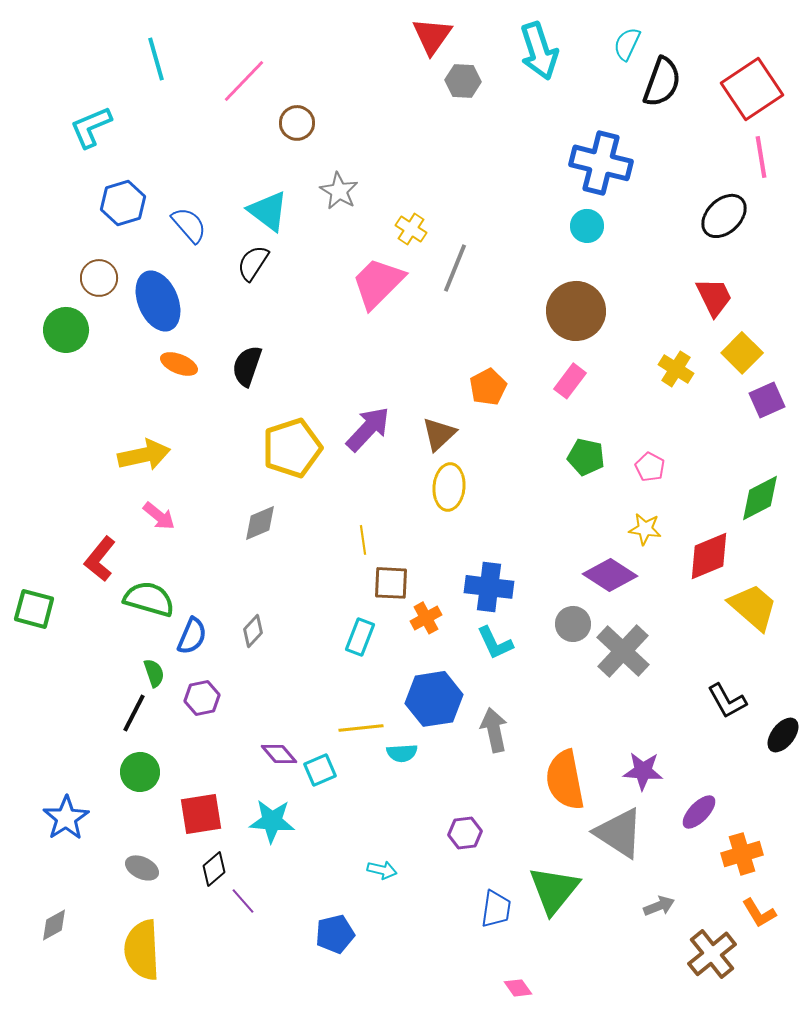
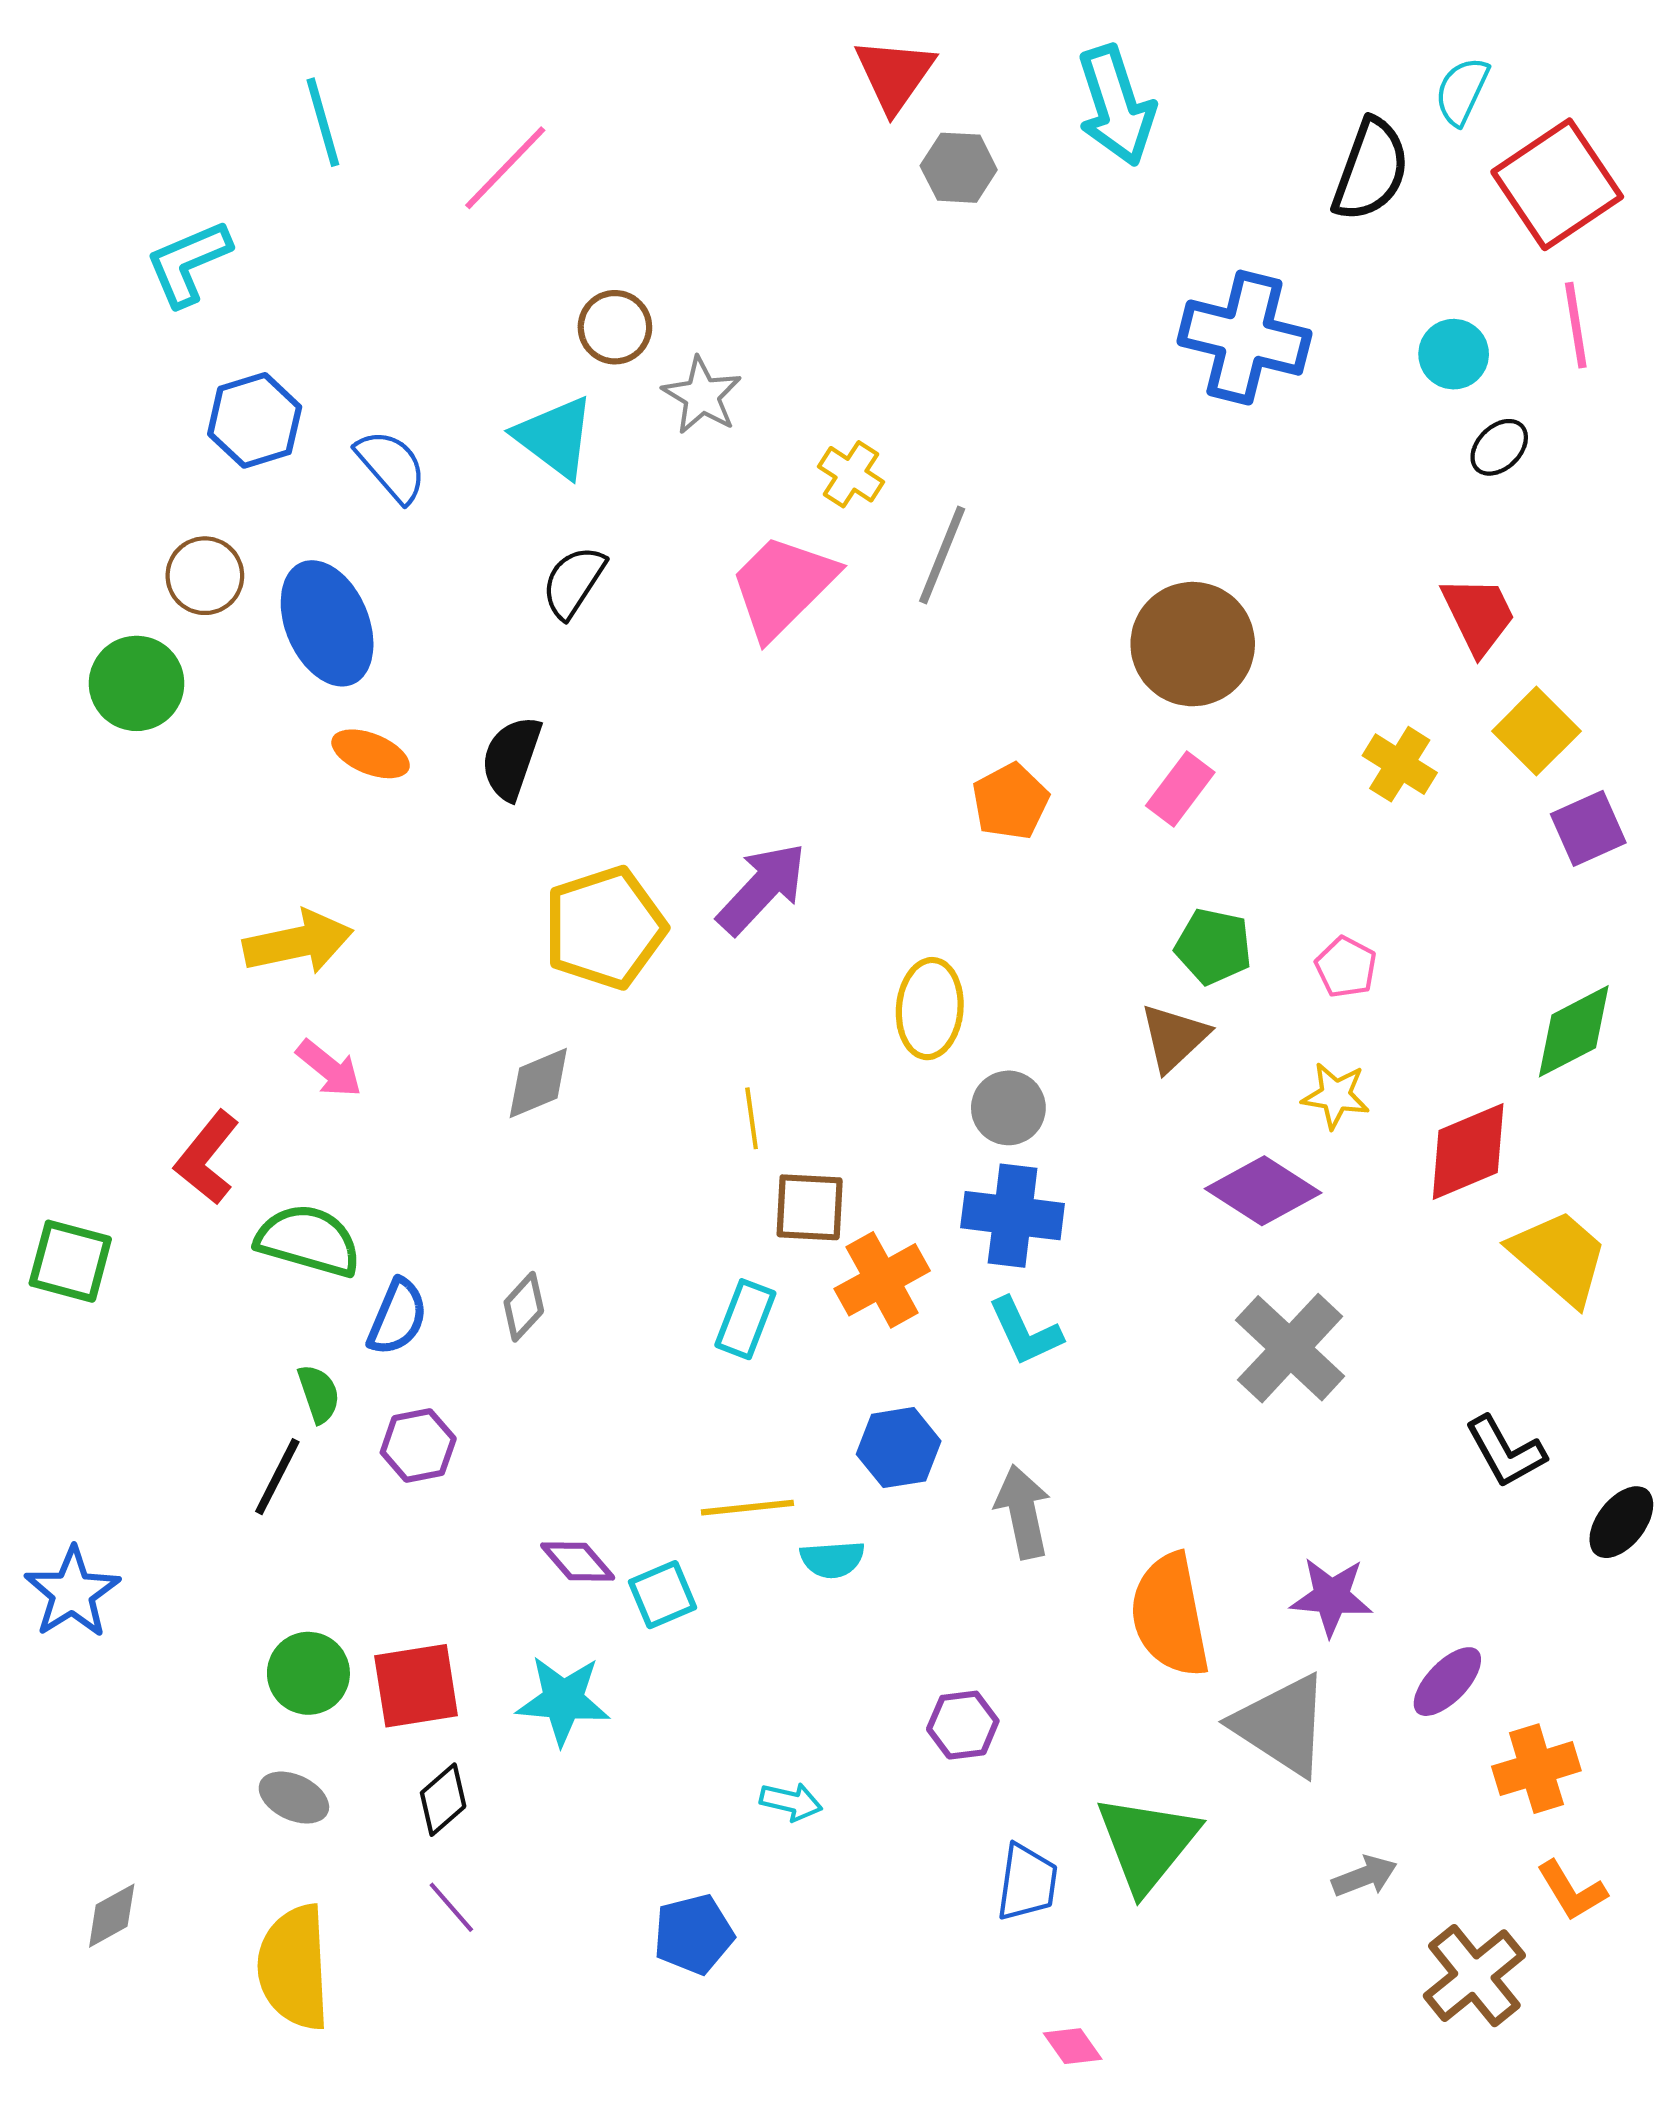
cyan semicircle: (627, 44) -> (1462, 91), moved
brown circle: (297, 123) -> (615, 327), moved
black ellipse: (724, 216) -> (1499, 447), size x0.6
cyan circle: (587, 226) -> (1454, 354), moved
black semicircle: (253, 263) -> (573, 582), moved
brown triangle: (439, 434) -> (1174, 1038), moved
orange cross: (426, 618) -> (882, 1280), size x1.4
gray circle: (573, 624) -> (1008, 1108), moved
blue hexagon: (434, 699) -> (899, 1448), size x0.7
green circle: (140, 772) -> (308, 1673), moved
blue star: (66, 818) -> (72, 1593), moved
purple line: (243, 901) -> (451, 1907), moved

